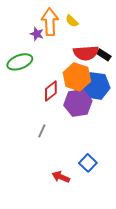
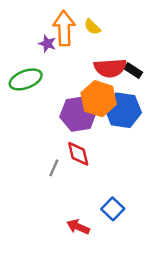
red diamond: (51, 91) -> (78, 154), moved, turned -65
purple hexagon: (78, 103) -> (78, 114), moved

